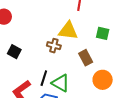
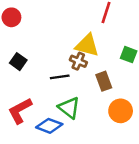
brown cross: (54, 46) -> (78, 61), moved
black line: (44, 78) -> (60, 77), moved, turned 56

